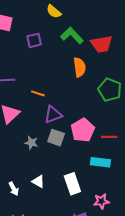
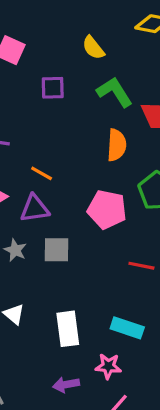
purple triangle: (53, 115) -> (35, 209), moved
pink pentagon: (83, 130) -> (107, 210), moved, turned 30
gray square: (56, 138) -> (56, 250), turned -30
cyan rectangle: (100, 162) -> (127, 328), moved

